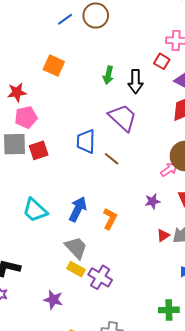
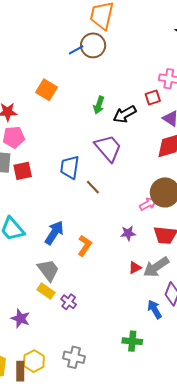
blue line: (65, 19) -> (76, 50), moved
red square: (162, 61) -> (153, 97), turned 35
black arrow: (135, 81) -> (125, 114), turned 55
purple cross: (100, 277) -> (69, 302), size x0.7

